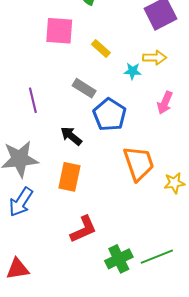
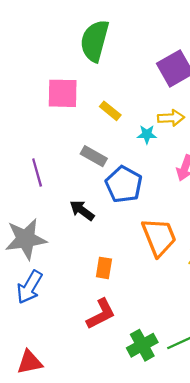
orange rectangle: (69, 177) -> (104, 268), moved, size x0.7

